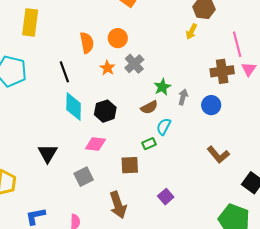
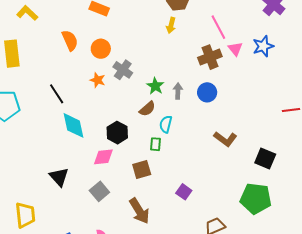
orange semicircle: (87, 43) -> (70, 40), moved
black hexagon: (105, 111) -> (117, 133), moved
green rectangle: (149, 144) -> (155, 144), turned -48

